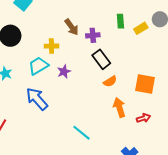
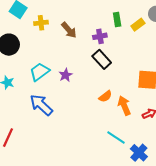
purple cross: (93, 35) -> (100, 36), moved
yellow cross: (51, 46) -> (41, 23), moved
orange semicircle: (110, 81) -> (105, 96), moved
cyan line: (82, 133) -> (116, 137), moved

